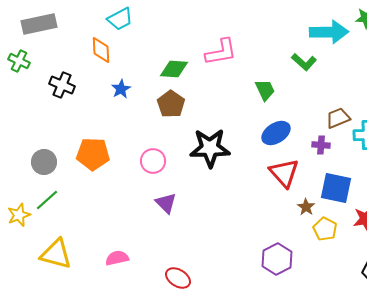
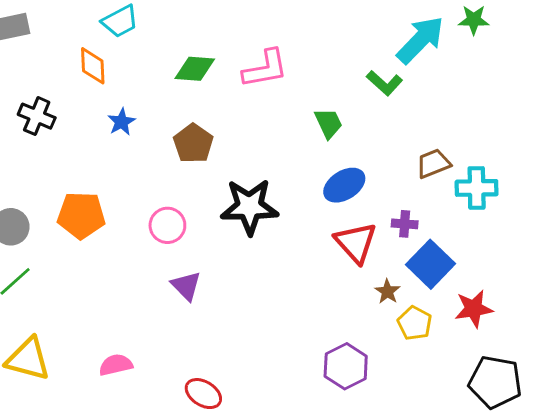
cyan arrow: (329, 32) -> (420, 40), turned -45
green diamond: (174, 69) -> (195, 69), moved
purple cross: (321, 145) -> (405, 224), moved
blue square: (336, 188) -> (431, 264), turned 32

